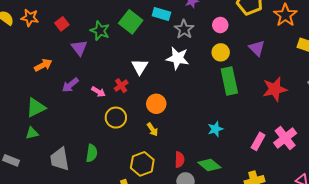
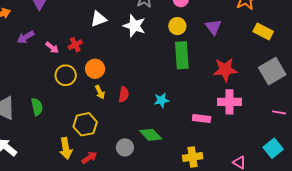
white triangle: (140, 67) -> (99, 19), moved, turned 30
orange circle: (156, 104) -> (95, 69), moved
pink cross: (285, 138) -> (229, 102), moved, turned 30
pink rectangle: (258, 141) -> (202, 118), turned 60
green semicircle: (92, 153) -> (37, 107), turned -30
red semicircle: (179, 160) -> (124, 94), moved

